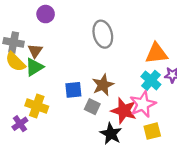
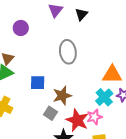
blue square: (73, 90) -> (38, 83), moved
pink star: (143, 104) -> (94, 117), size x0.7

